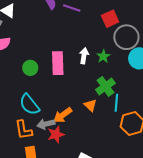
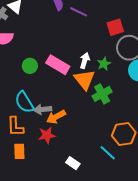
pink rectangle: (58, 63) -> (58, 65), turned -65
cyan line: (116, 103) -> (108, 153), moved, turned -60
orange triangle: (90, 105) -> (84, 80), moved, size x1.6
gray arrow: (46, 124) -> (43, 109), moved

